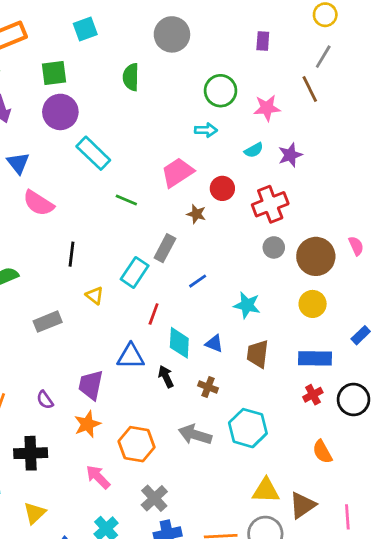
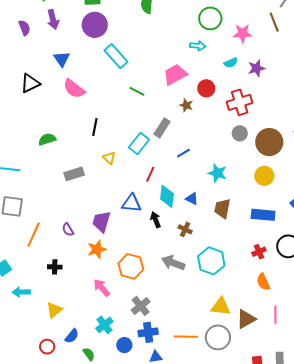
red cross: (313, 395) -> (259, 252), moved
black cross: (31, 453) -> (55, 267), size x0.6
pink line: (347, 517) -> (275, 315), moved

